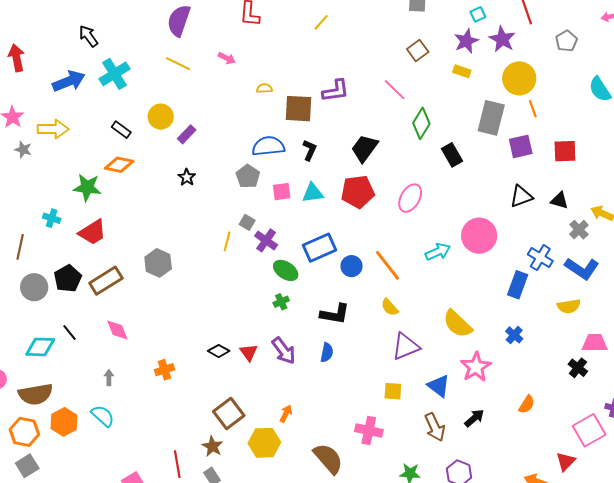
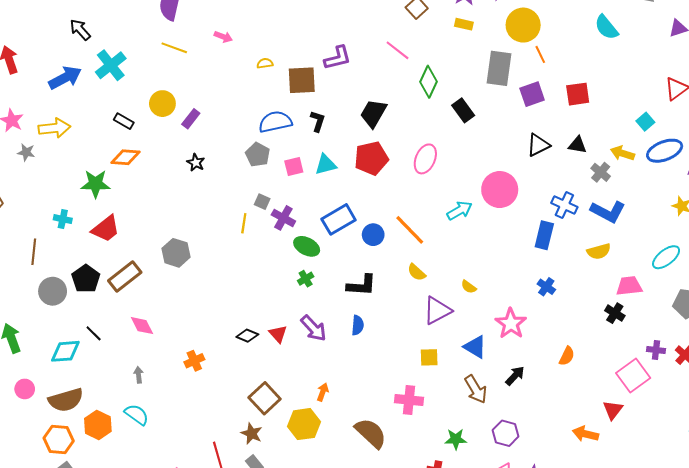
yellow semicircle: (458, 324) -> (469, 287), moved, size x0.5

